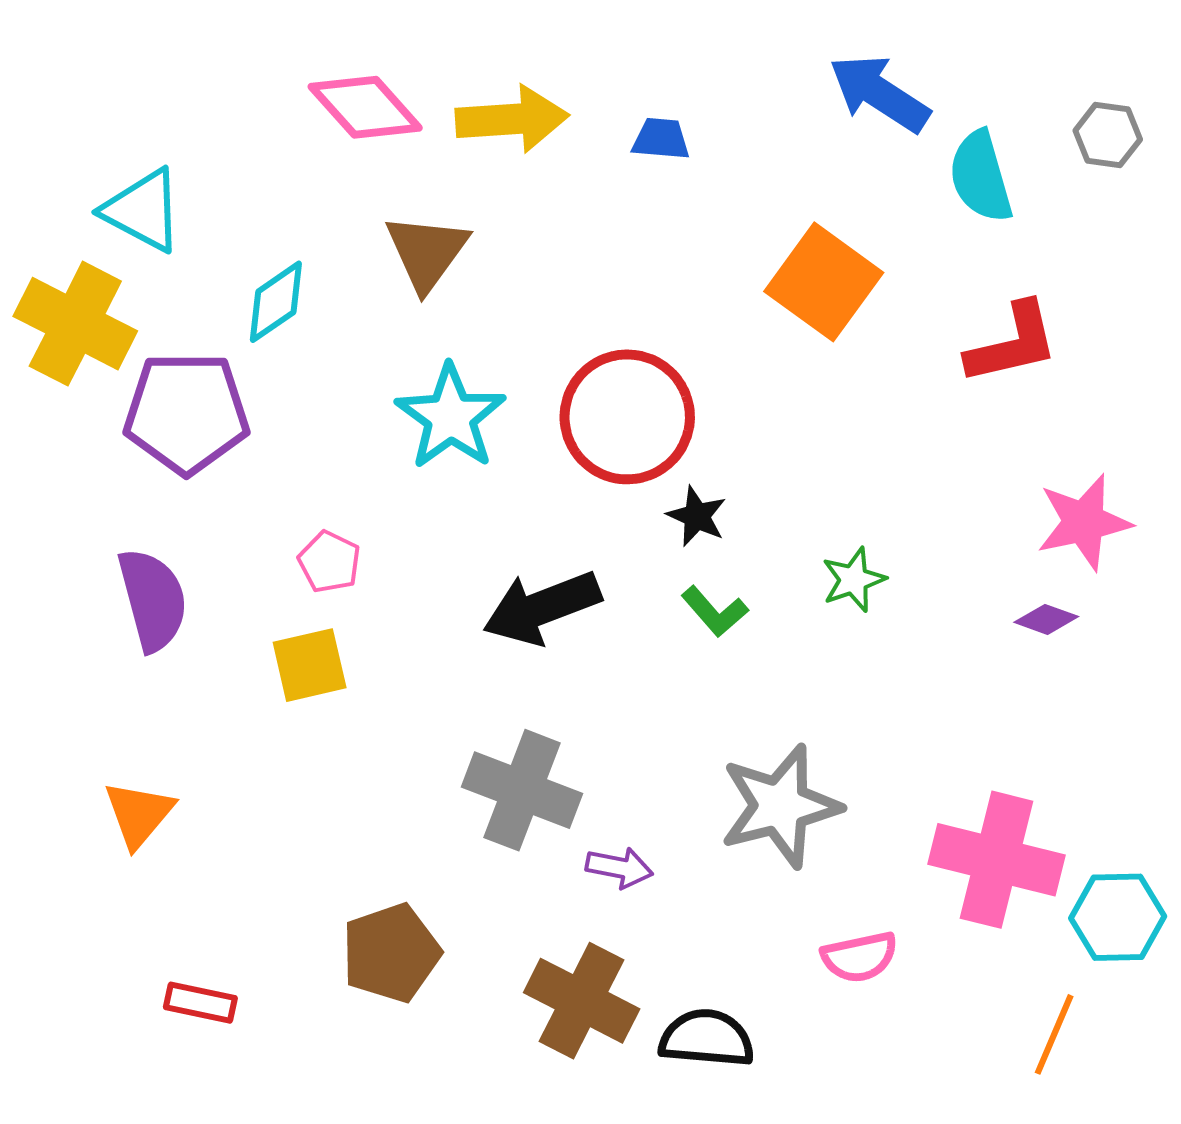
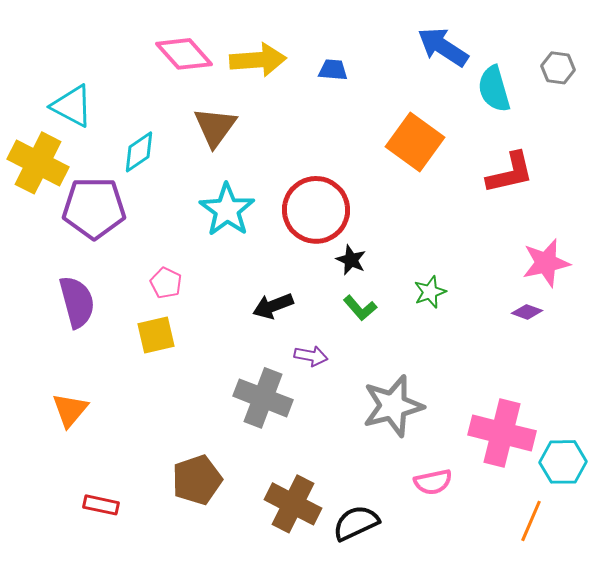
black arrow: (542, 608) -> (273, 306), size x0.7
purple arrow: (619, 868) -> (311, 356), moved
black semicircle: (707, 1038) -> (356, 523), turned -30

